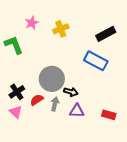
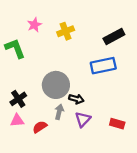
blue rectangle: (96, 61) -> (103, 66), turned -40
red semicircle: (37, 100) -> (40, 127), moved
purple triangle: (77, 111) -> (83, 119), turned -49
pink triangle: (16, 112) -> (17, 120), turned -48

